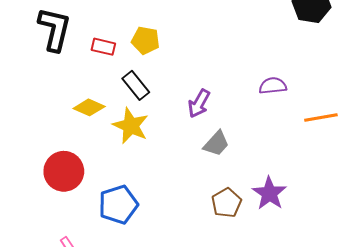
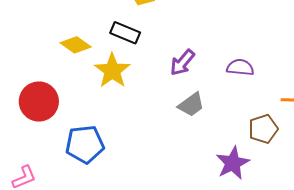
black rectangle: (136, 85) -> (125, 33), turned -40
purple semicircle: (273, 86) -> (240, 67), moved
brown pentagon: (226, 203) -> (263, 129), moved

